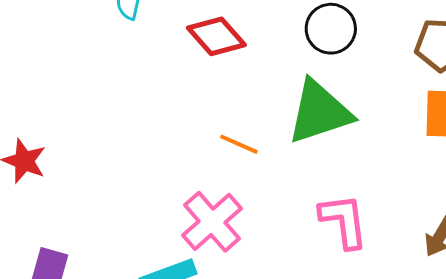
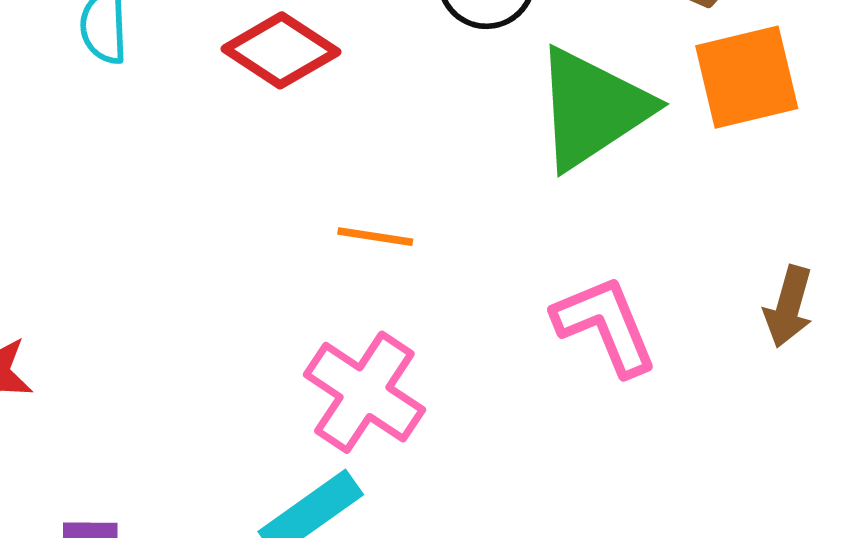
green triangle: (319, 112) -> (592, 108), moved

